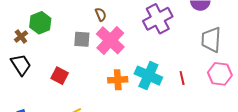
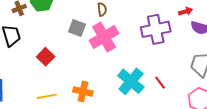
red line: (182, 78) -> (160, 83), moved, turned -40
orange cross: (118, 80) -> (83, 92), moved

